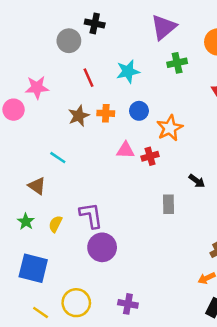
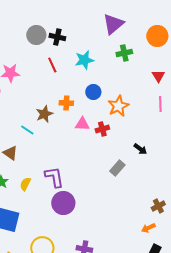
black cross: (95, 23) -> (57, 37), moved
orange cross: (106, 113) -> (66, 103), moved
brown star: (79, 116) -> (44, 114), moved
gray rectangle: (169, 204) -> (117, 168), turned 42

